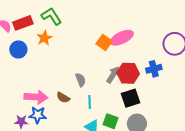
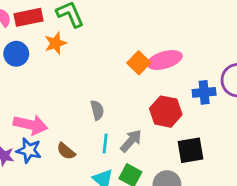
blue cross: (154, 69) -> (204, 92), moved
gray arrow: (113, 75) -> (131, 141), moved
brown semicircle: (63, 97) -> (66, 151), moved
black square: (130, 98) -> (191, 150), moved

